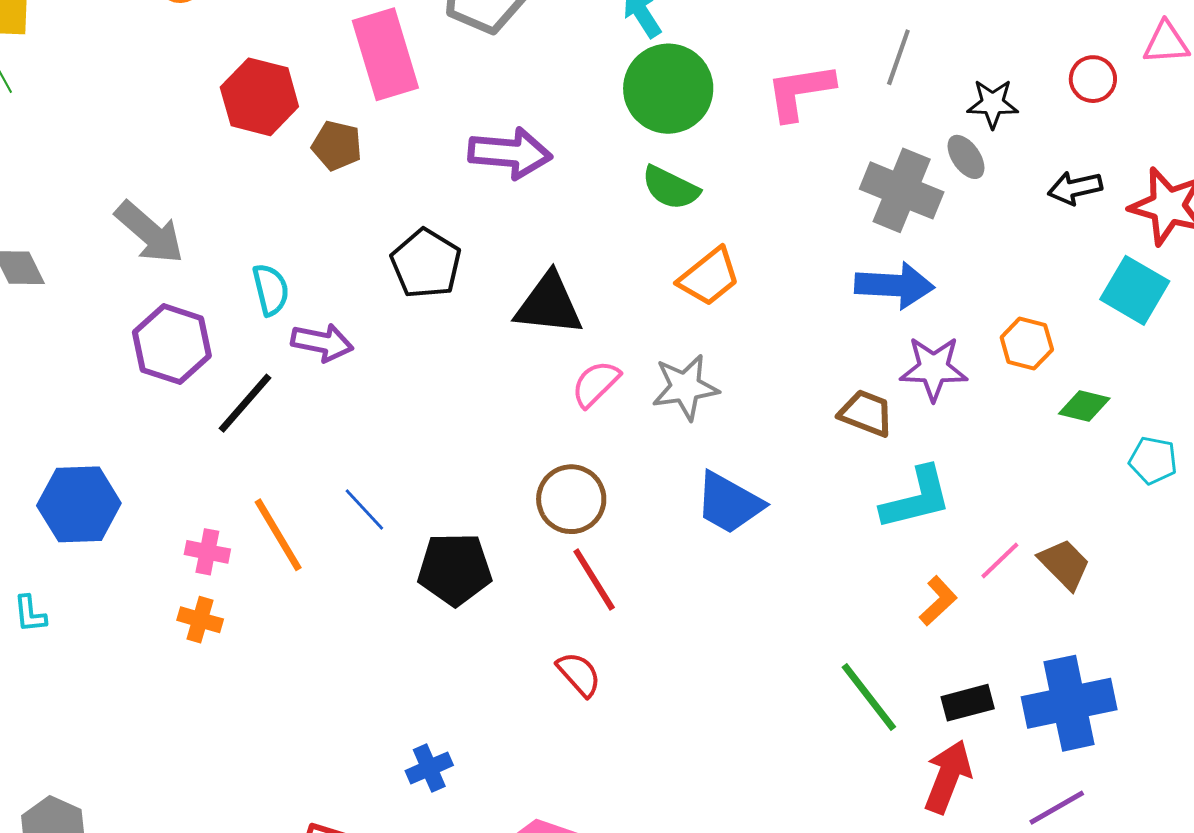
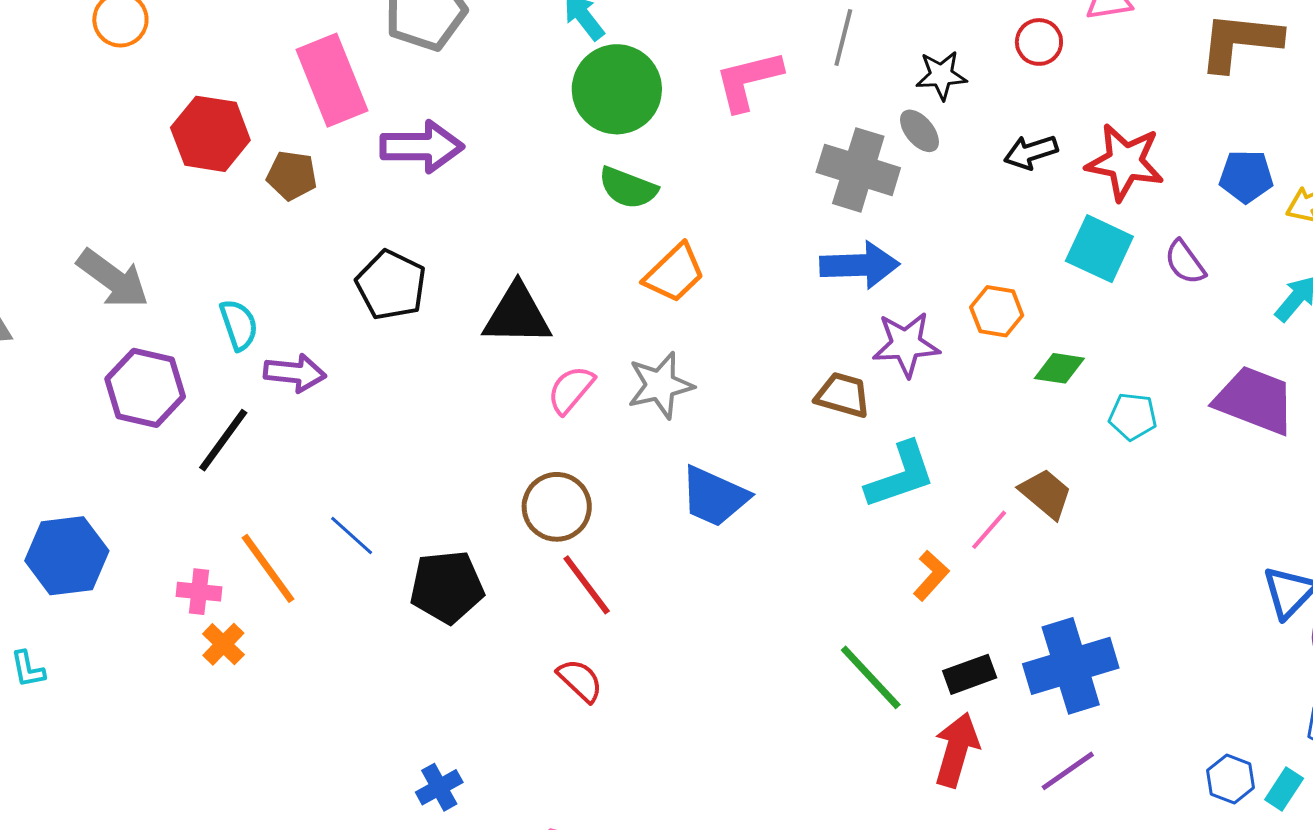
purple arrow: (510, 153) -> (422, 147), moved
brown trapezoid: (1064, 564) -> (1046, 494), moved
orange cross: (200, 620) -> (223, 644), moved, turned 33

